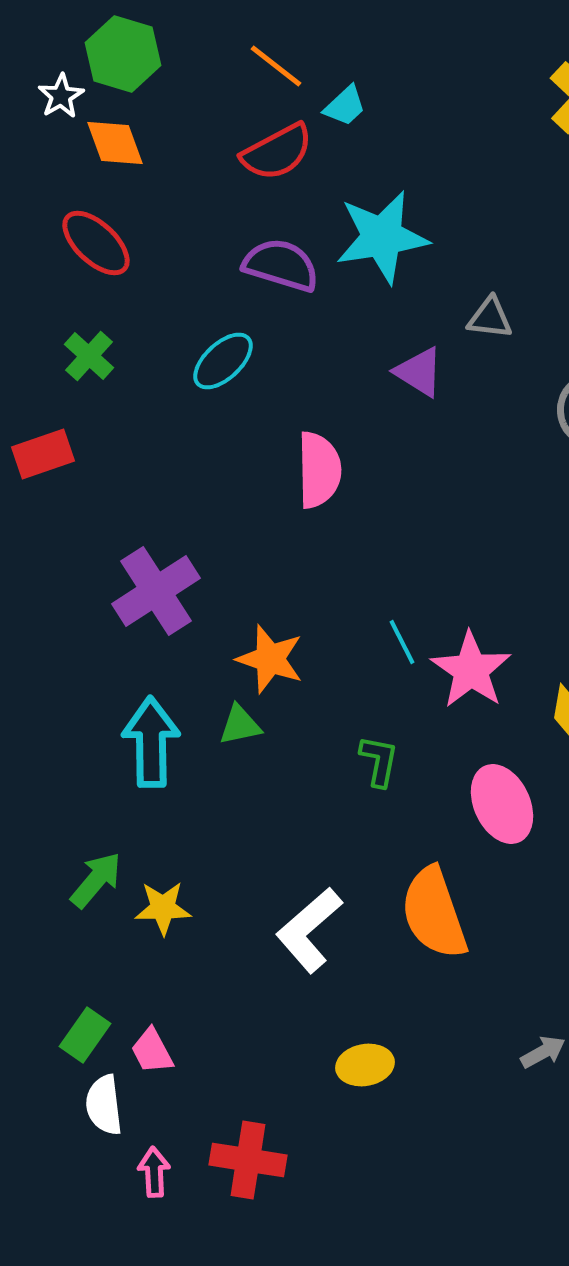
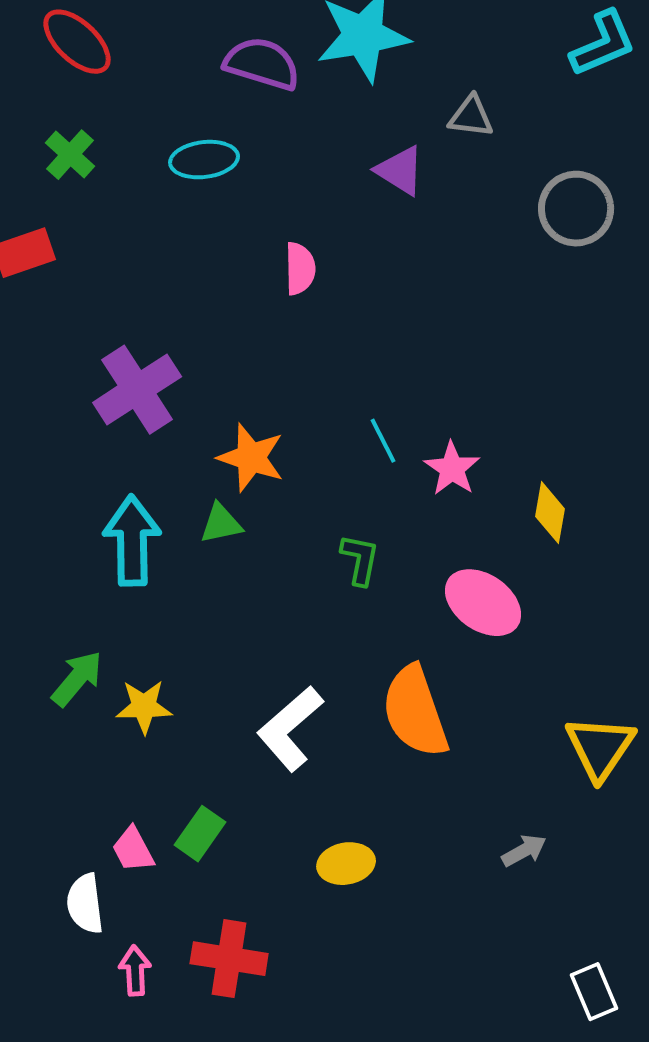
cyan ellipse: (223, 361) -> (204, 160), turned 36
pink semicircle: (319, 470) -> (300, 269), size x0.7
pink star: (471, 670) -> (452, 469), size x0.7
pink ellipse: (502, 804) -> (483, 603), turned -30
green rectangle: (85, 1035) -> (200, 834), moved

